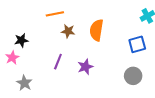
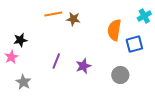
orange semicircle: (97, 30) -> (114, 30), moved
brown star: (68, 31) -> (73, 19), moved
gray circle: (133, 76) -> (120, 75), moved

